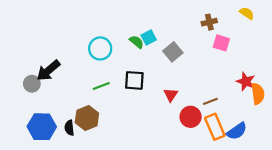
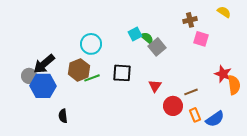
green semicircle: (137, 42) -> (147, 38), moved
brown hexagon: (87, 118) -> (79, 70), moved
blue hexagon: (42, 127) -> (43, 86), moved
orange rectangle: (215, 127) -> (195, 115), size x0.6

